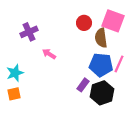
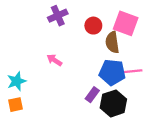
purple cross: (29, 32) -> (58, 16), moved
pink line: (119, 64) -> (132, 71), turned 60

